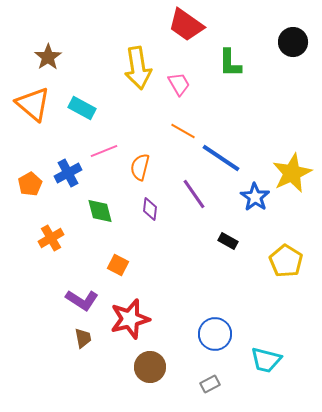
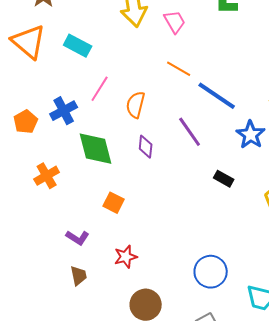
pink line: (104, 151) -> (100, 89), turned -36
green diamond: (100, 211) -> (96, 149), size x1.4
purple L-shape: (82, 300) -> (78, 238), size x0.7
red star: (130, 319) -> (126, 257), size x0.6

